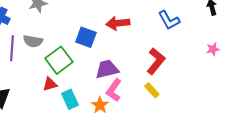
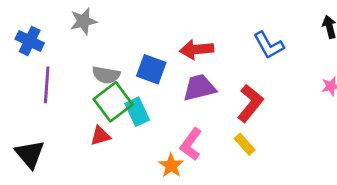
gray semicircle: (33, 41) -> (106, 75), moved
purple trapezoid: (107, 69) -> (199, 88), moved
cyan rectangle: (70, 99) -> (137, 112), moved

